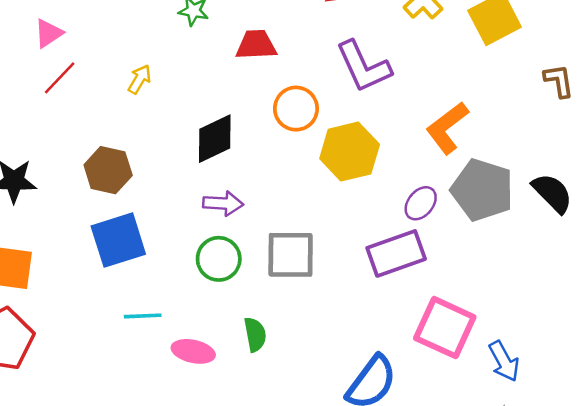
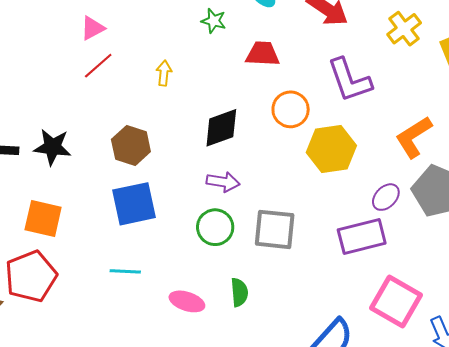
yellow arrow: (139, 79) -> (164, 73), turned -30
cyan line: (143, 316) -> (125, 271), moved

